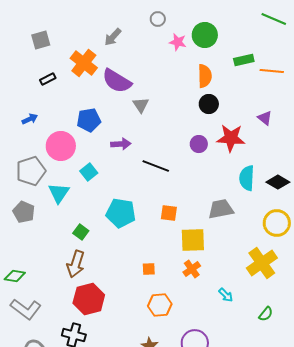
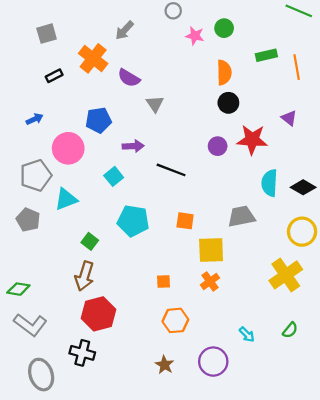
green circle: (205, 35) -> (224, 28), size x0.7
orange line: (272, 71) -> (297, 67), turned 75
purple semicircle: (117, 81) -> (129, 78), size x0.7
cyan square: (89, 172) -> (114, 176), moved
cyan triangle: (59, 193) -> (66, 199), turned 35
cyan arrow: (226, 295) -> (247, 334), moved

